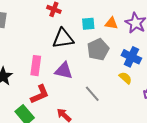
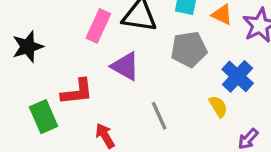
pink rectangle: (36, 66) -> (98, 26), moved

